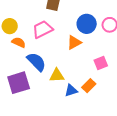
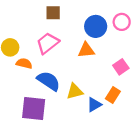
orange triangle: (74, 42) -> (86, 50), turned 35
purple square: (19, 83) -> (34, 109), turned 35

